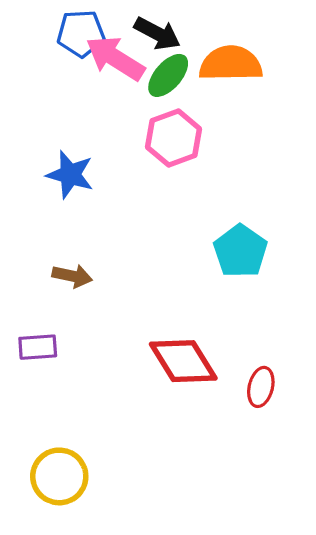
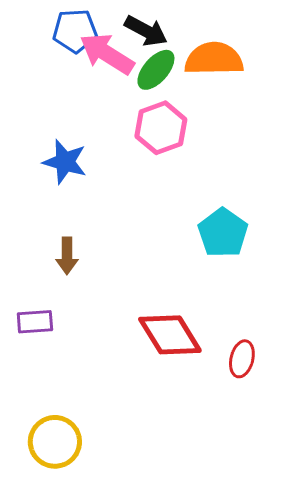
brown arrow: (72, 276) -> (67, 256), turned 78

